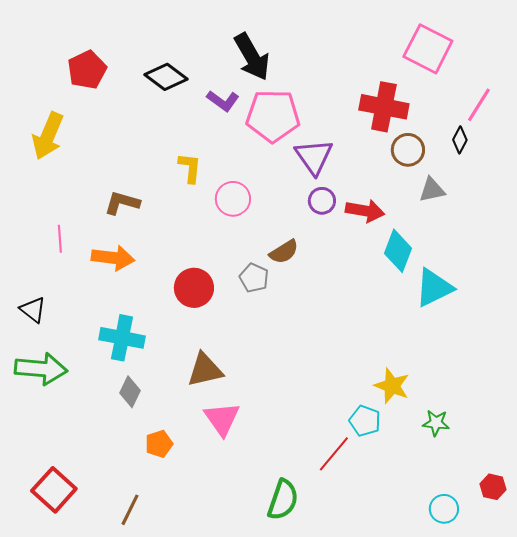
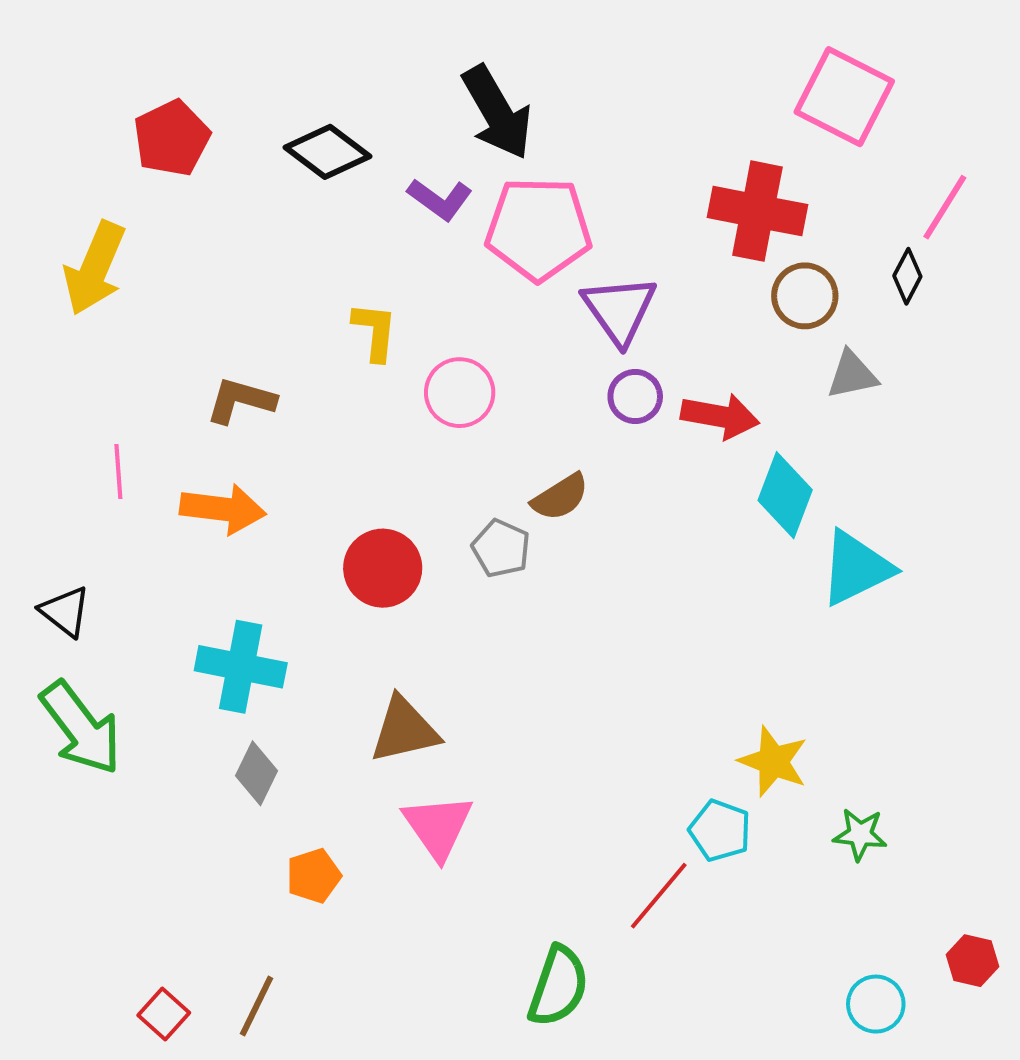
green arrow: (41, 369) -> (81, 728), turned 48
red square: (54, 490) -> (164, 1014), moved, size x0.6

